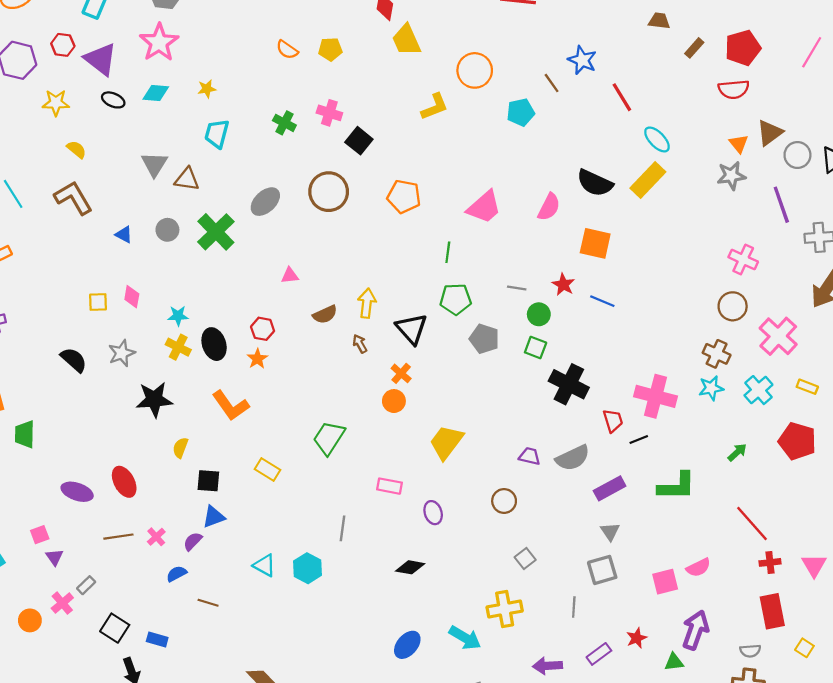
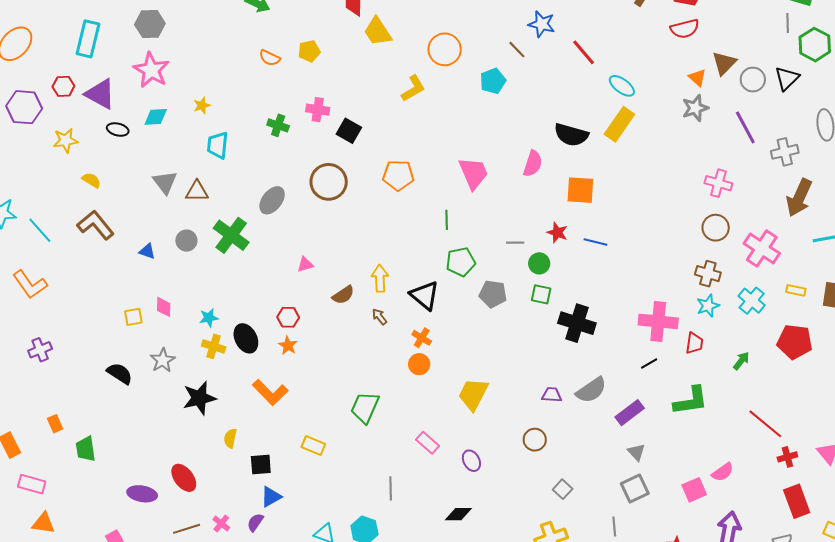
pink trapezoid: (484, 207) -> (473, 173), turned -63
red trapezoid: (613, 421) -> (694, 343), moved, turned 35
pink rectangle: (389, 486) -> (428, 443), turned 40

